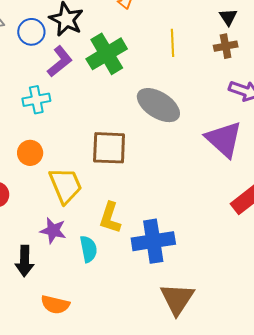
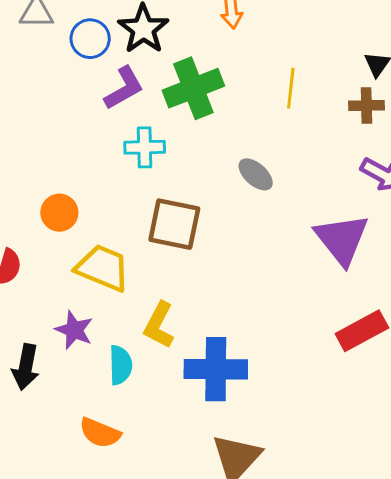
cyan cross: (36, 100) -> (145, 147), moved
gray ellipse: (158, 105) -> (256, 174), size x0.6
yellow trapezoid: (66, 185) -> (103, 268), turned -54
orange semicircle: (55, 305) -> (100, 433), moved

